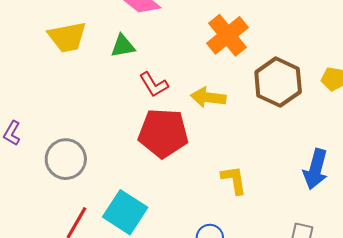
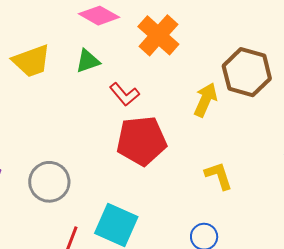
orange cross: (227, 35) -> (158, 35), moved
yellow arrow: (208, 97) -> (205, 100), moved, turned 116

